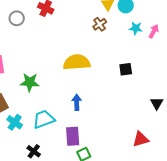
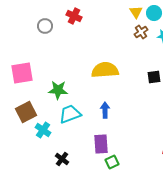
brown cross: (100, 24) -> (141, 32), moved
cyan trapezoid: (44, 119) -> (70, 114), moved

